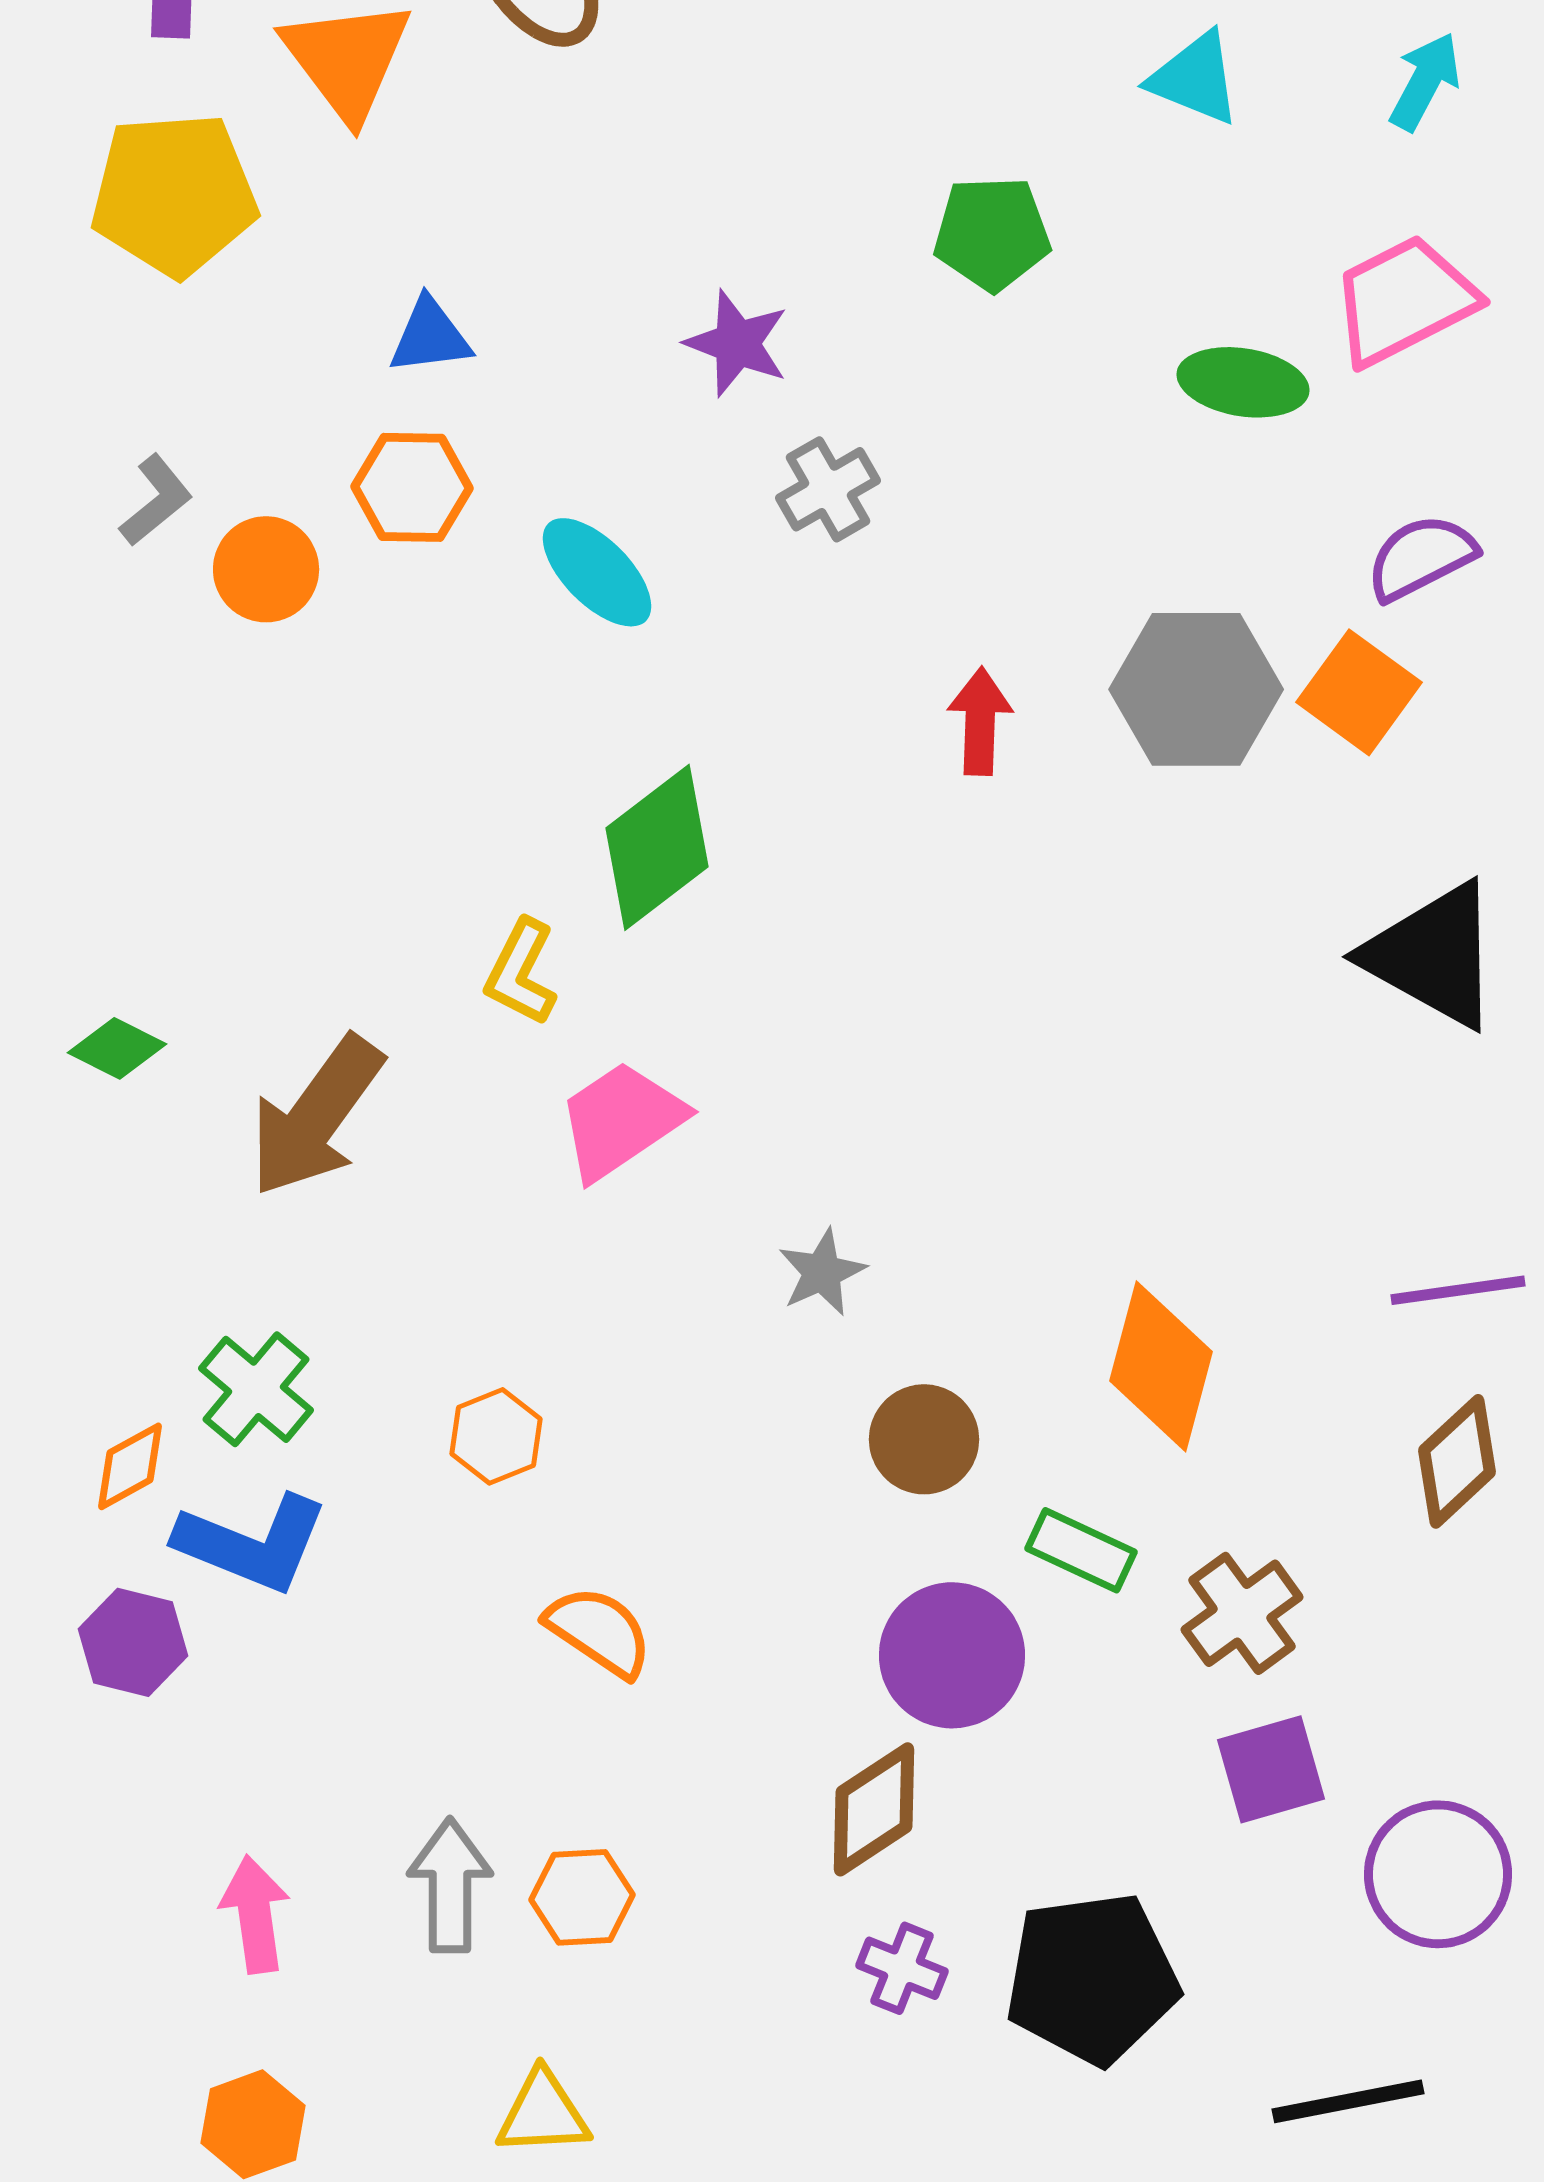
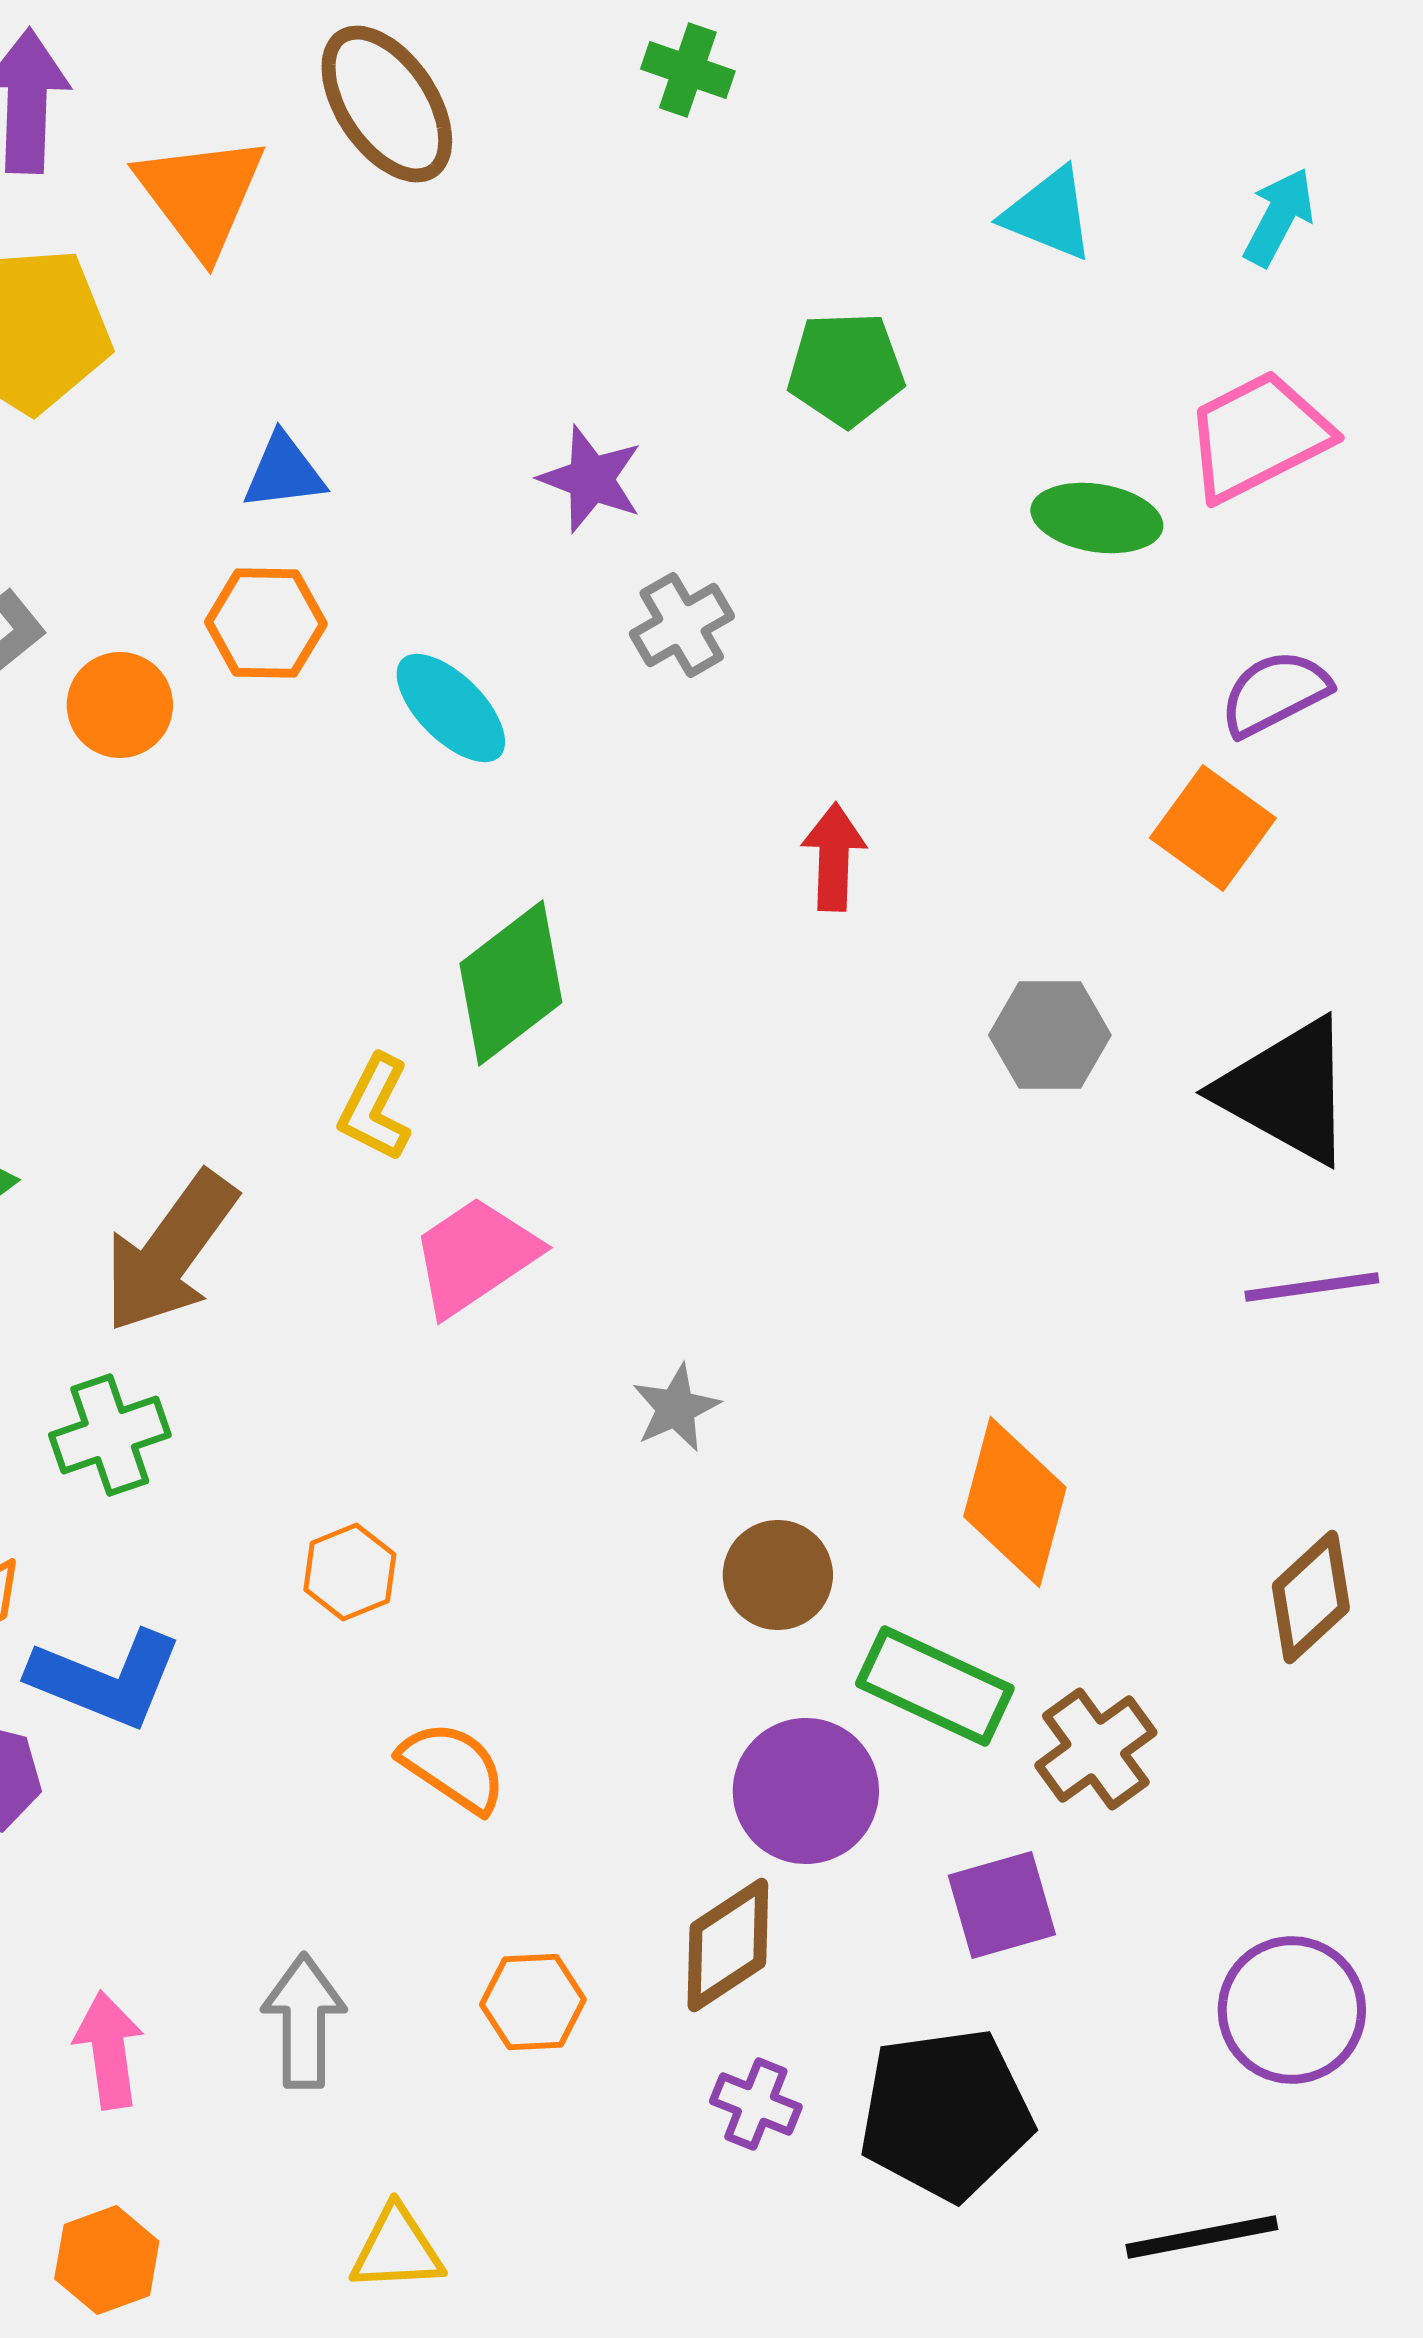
gray hexagon: (1196, 689) -> (1050, 1035), moved, size x0.7
purple line: (1458, 1290) -> (1312, 1287), moved
green cross: (256, 1389) -> (110, 1435), moved, turned 31
green rectangle: (1081, 1550) -> (935, 1686), size x1.4
purple square: (1271, 1769) -> (1002, 1905), moved
orange hexagon: (582, 1897) -> (533, 2002), moved

